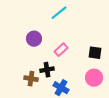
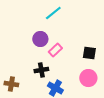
purple circle: (34, 39) -> (40, 39), moved
brown cross: (31, 79) -> (11, 84), moved

